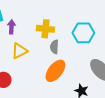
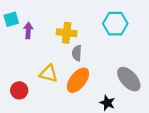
cyan hexagon: (83, 33) -> (115, 24), moved
yellow triangle: (19, 51) -> (49, 73), moved, turned 42

